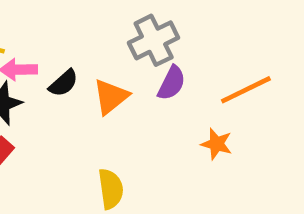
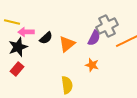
gray cross: (154, 40) -> (107, 26), moved
orange star: (217, 144) -> (92, 65), moved

